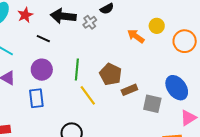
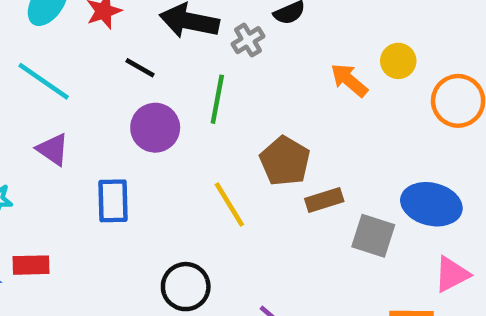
green line: (77, 69) -> (217, 99), moved
purple circle: (42, 70) -> (155, 128), moved
blue ellipse: (177, 88) -> (431, 204), turned -45

